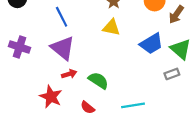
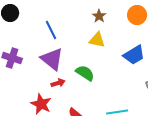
green semicircle: (98, 80) -> (85, 73), moved

